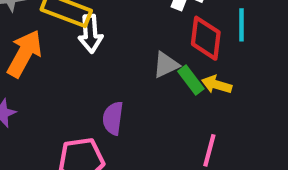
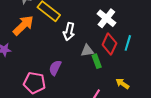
white arrow: (90, 34) -> (69, 32), moved
yellow arrow: (217, 85) -> (122, 84), moved

